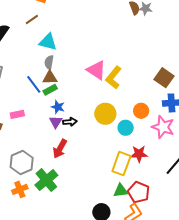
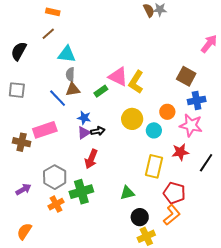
green rectangle: (50, 90) -> (101, 91), moved
pink rectangle: (17, 114) -> (45, 130), size x1.6
purple triangle: (56, 122) -> (84, 133), turned 32
red star: (139, 154) -> (180, 152), moved
green cross: (46, 180) -> (81, 192), turned 30
green triangle: (121, 191) -> (127, 193), moved

